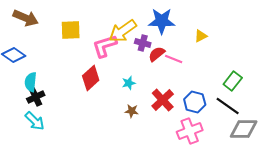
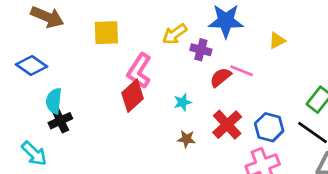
yellow arrow: (123, 31) -> (175, 34), size x0.7
pink L-shape: (105, 46) -> (139, 71), moved, turned -40
red semicircle: (157, 54) -> (221, 77), moved
cyan arrow: (35, 121) -> (34, 153), moved

